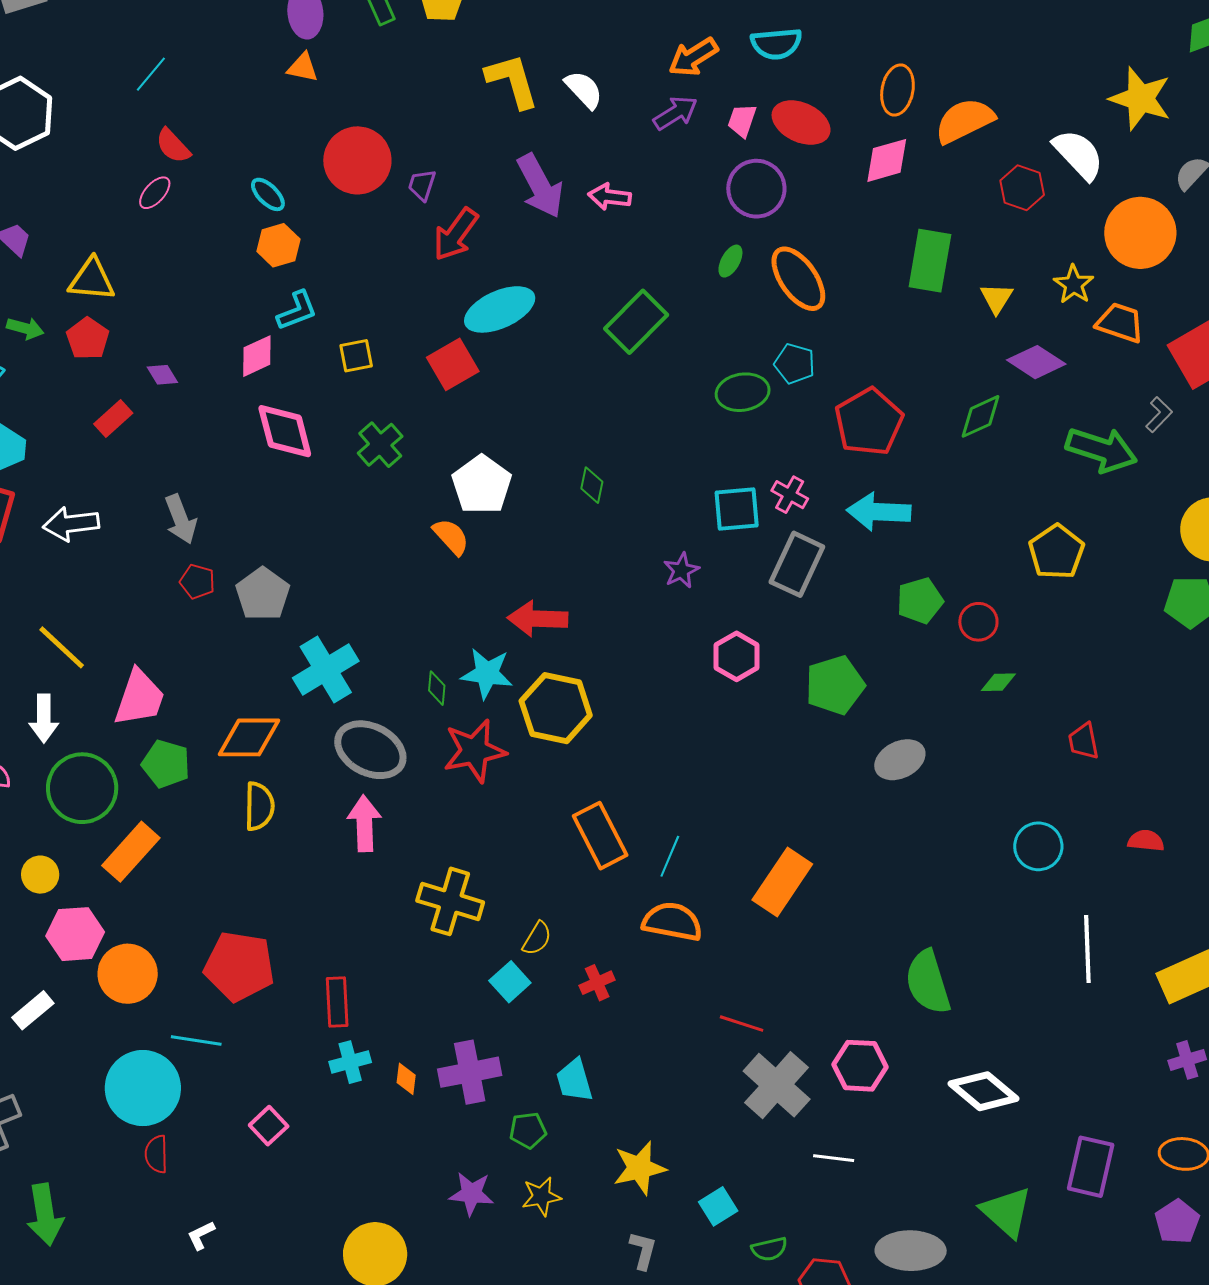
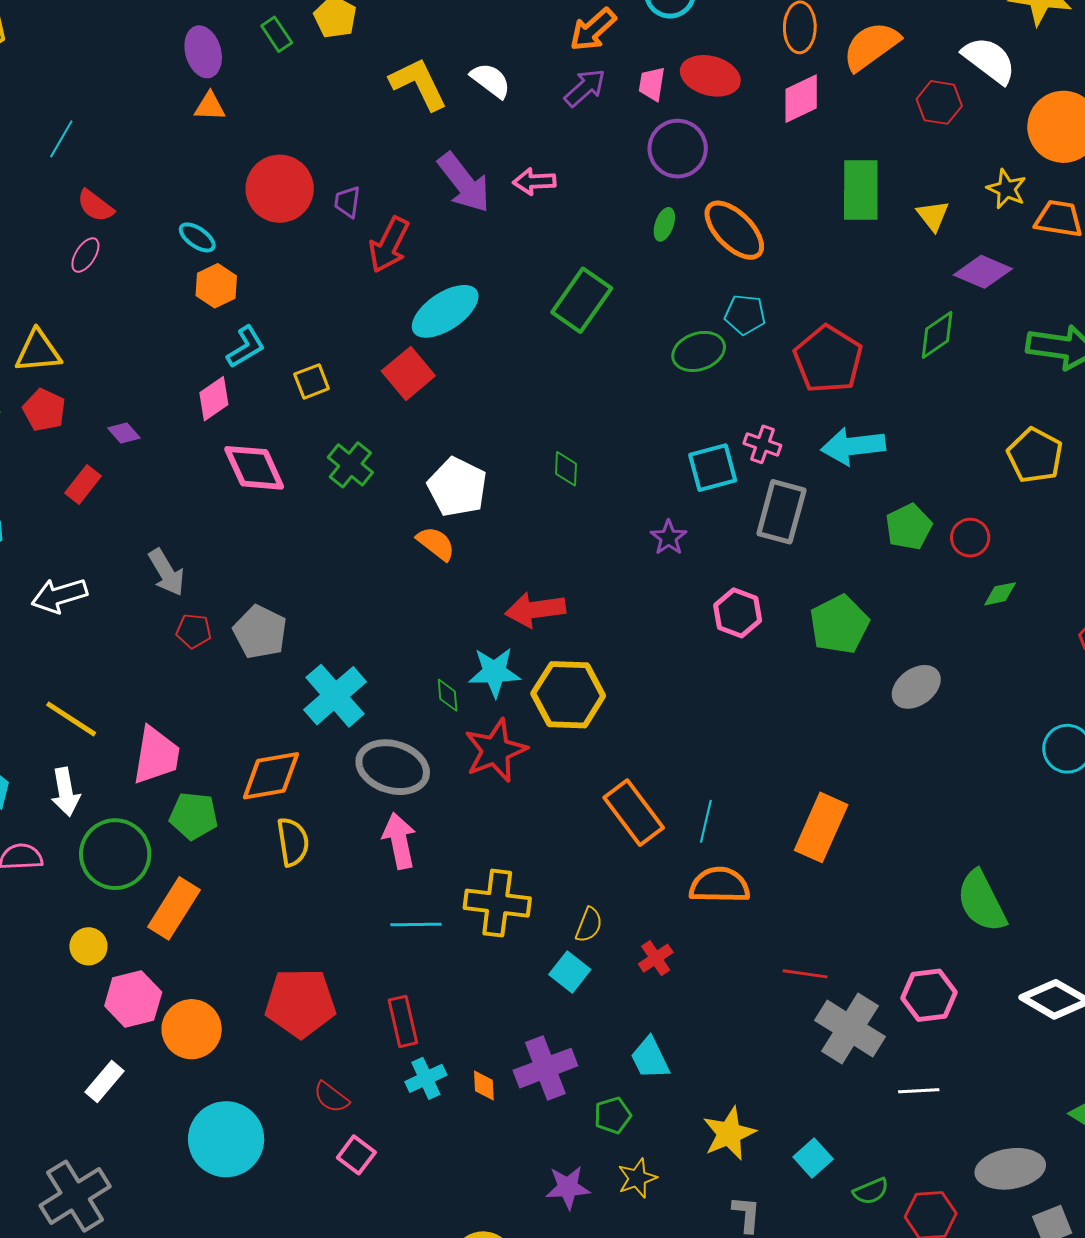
cyan line: (196, 1041) -> (416, 925), moved
red semicircle: (156, 1154) -> (331, 1097), moved, turned -42

